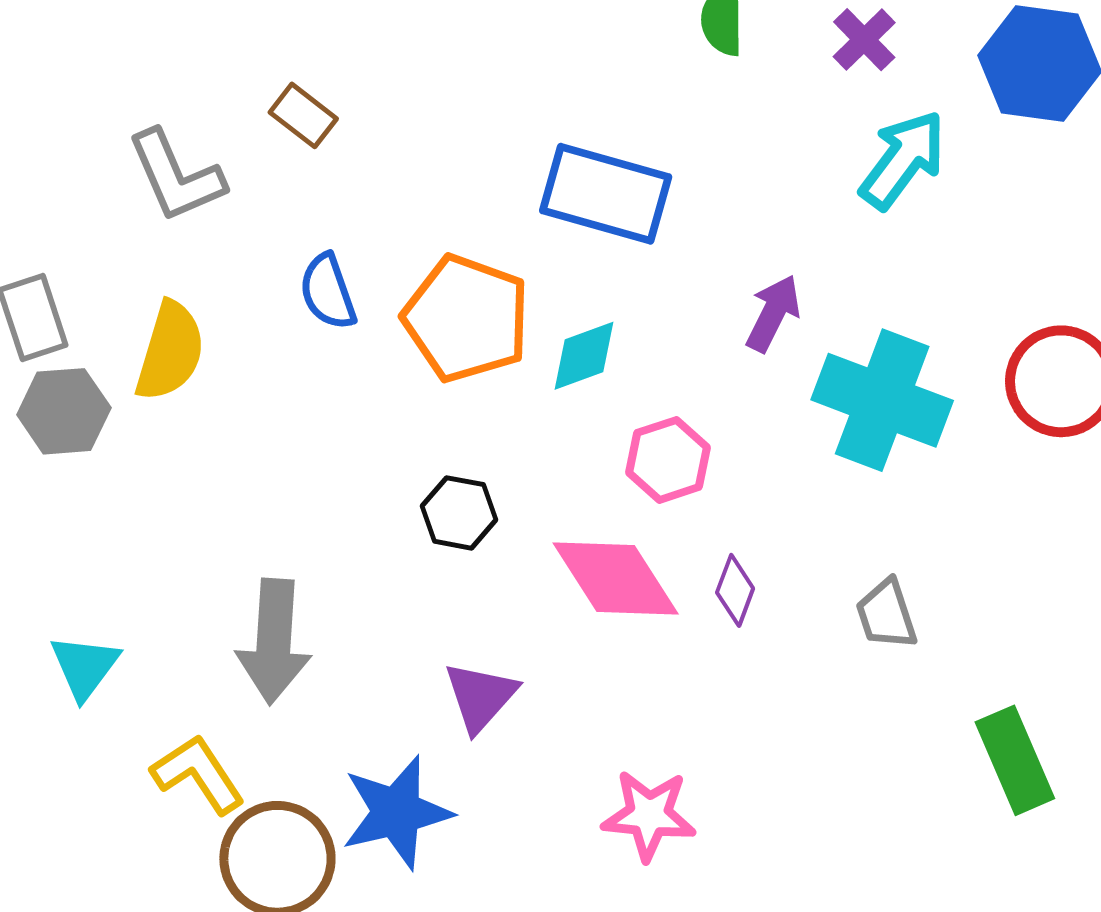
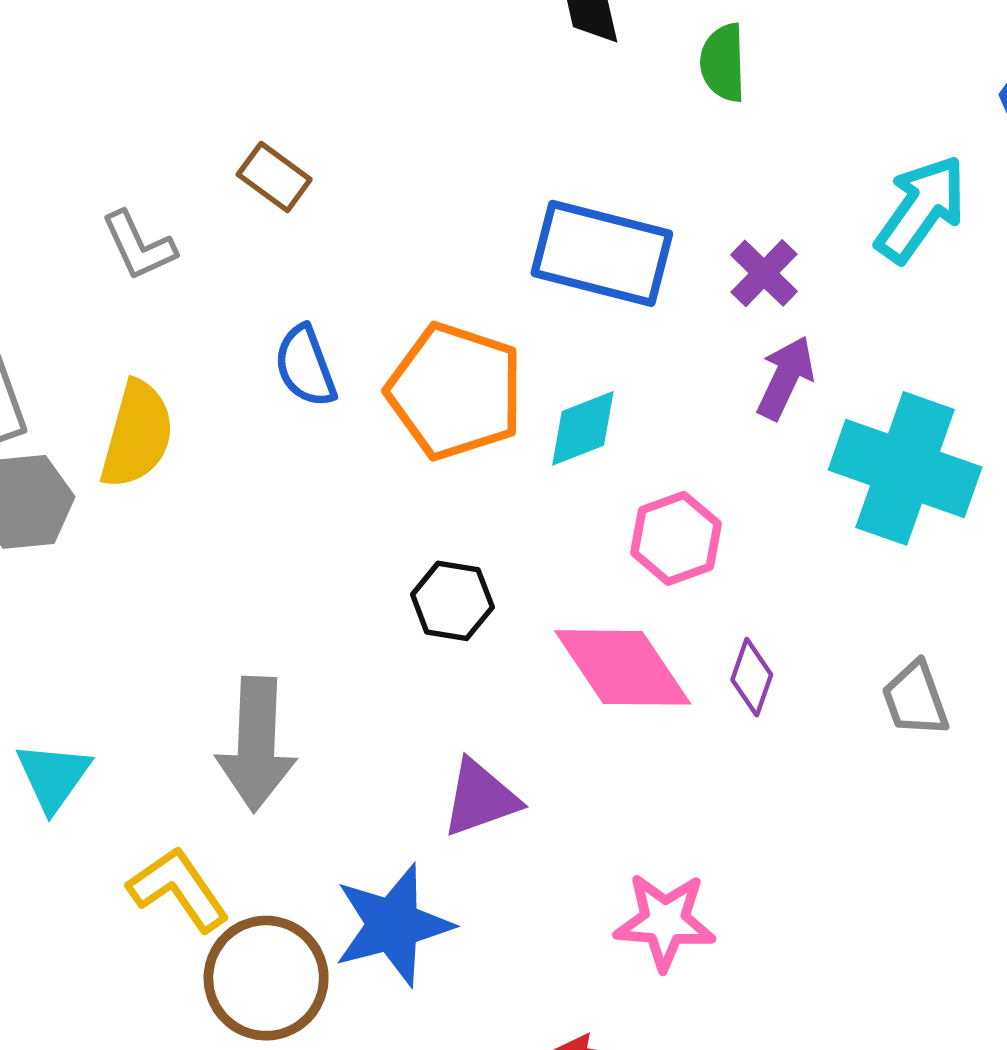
purple cross: (864, 40) -> (764, 273), moved
gray L-shape: (176, 176) -> (139, 246), size x0.7
purple triangle: (481, 697) -> (480, 798), turned 30

